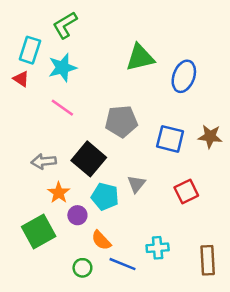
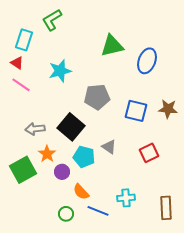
cyan star: (62, 68) -> (60, 71), moved
pink line: (62, 108) -> (21, 85), moved
gray triangle: (136, 184) -> (109, 147), turned -35
green square: (39, 232) -> (23, 170), moved

